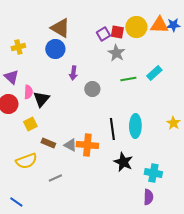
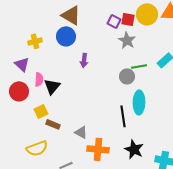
purple square: (103, 34) -> (114, 21), turned -32
yellow cross: (18, 47) -> (35, 41), moved
gray circle: (92, 89) -> (127, 76), moved
cyan ellipse: (135, 126) -> (139, 102), moved
brown rectangle: (48, 143) -> (53, 124), moved
orange cross: (87, 145) -> (98, 149), moved

